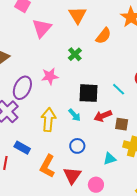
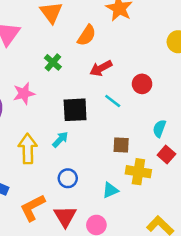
cyan arrow: (75, 115) -> (60, 139), turned -88
red arrow: (103, 116) -> (101, 68), moved
orange L-shape: (47, 166) -> (33, 208), turned 40

